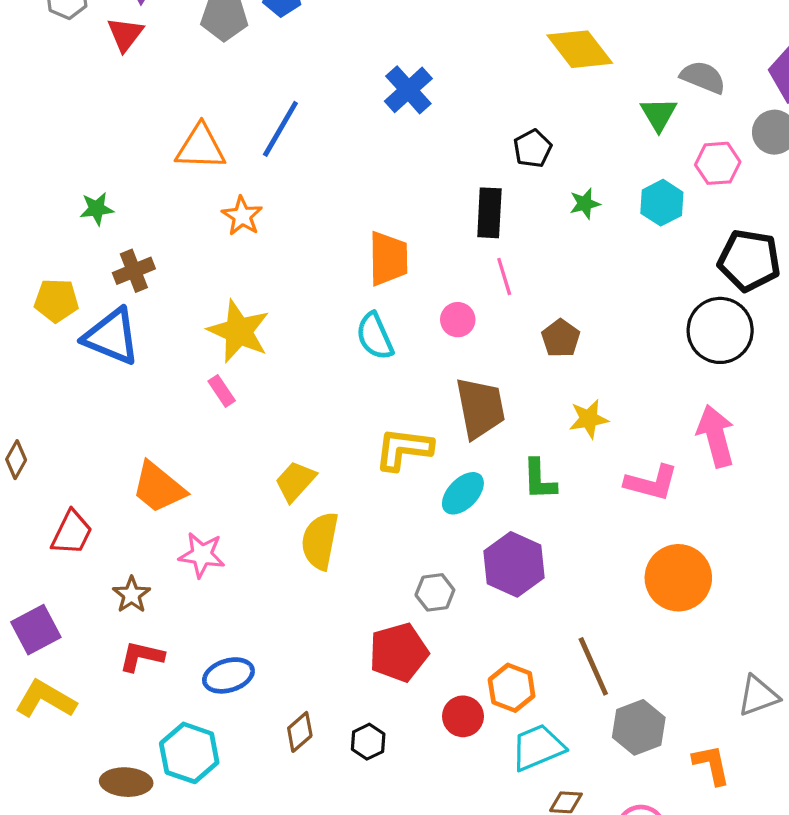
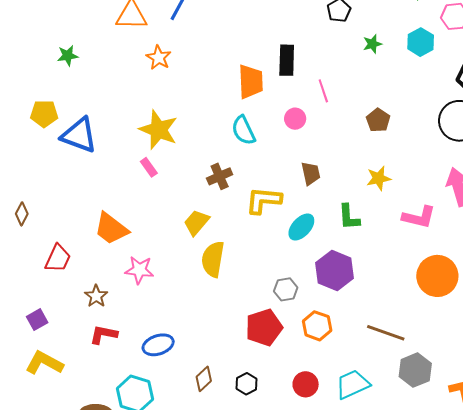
black rectangle: (489, 213) -> (287, 60), moved
brown cross: (134, 271) -> (220, 176), moved
brown pentagon: (561, 338) -> (378, 120), moved
brown trapezoid: (480, 408) -> (311, 173), size x0.6
purple square: (36, 630) -> (37, 320), size x0.7
brown line: (593, 666) -> (386, 333), turned -45
orange hexagon: (512, 688) -> (317, 326), moved
red circle: (463, 716) -> (306, 384), moved

